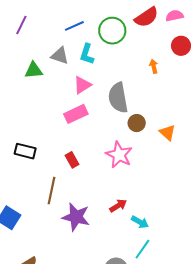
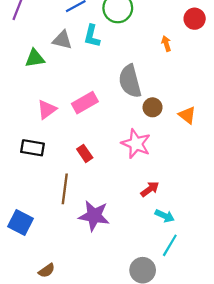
pink triangle: (82, 85) -> (47, 109), moved
red arrow: (118, 206) -> (150, 189), moved

